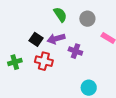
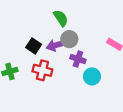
gray circle: (87, 19) -> (69, 39), moved
cyan circle: (89, 88) -> (92, 76), moved

